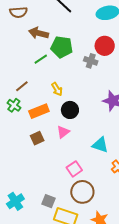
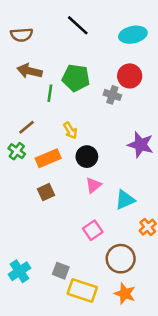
brown arrow: (39, 33) -> (30, 71), moved
green line: (41, 59) -> (50, 93), turned -48
pink triangle: (63, 132) -> (93, 185), moved
cyan triangle: (100, 145) -> (125, 200), turned -42
brown circle: (82, 192) -> (121, 259), moved

